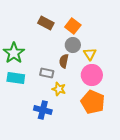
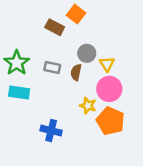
orange square: (73, 26) -> (76, 14), moved
gray rectangle: (47, 73) -> (52, 68), moved
yellow star: (59, 89) -> (88, 106), moved

